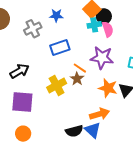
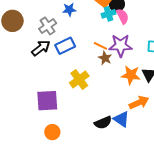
blue rectangle: (60, 47) -> (65, 46), moved
orange line: (80, 68) -> (100, 46), moved
black arrow: (19, 71) -> (41, 48), moved
brown star: (77, 79) -> (105, 58), moved
orange arrow: (99, 114) -> (139, 103), moved

